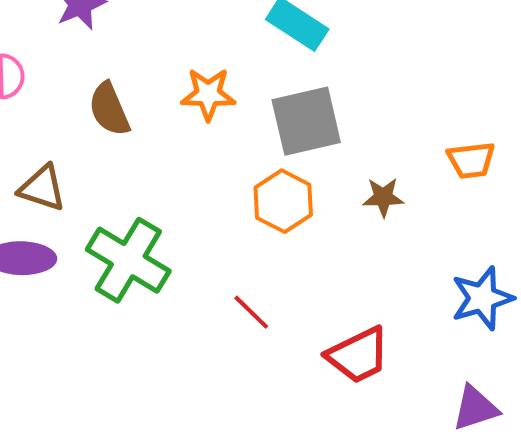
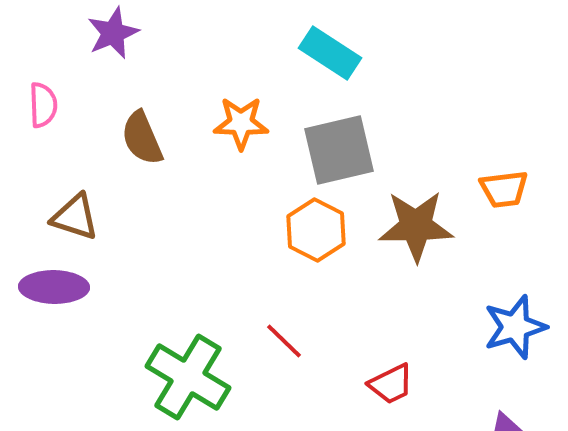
brown star: (383, 197) -> (416, 226), size x1.8
green cross: (128, 260) -> (188, 377), moved
red trapezoid: (358, 355) -> (391, 384), size x0.7

